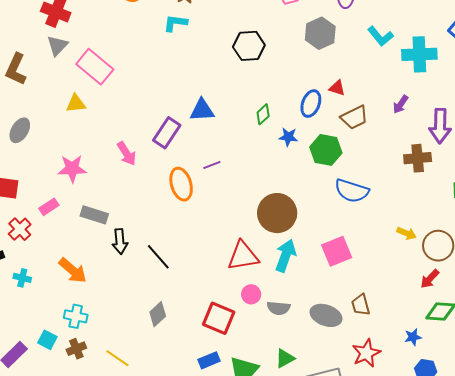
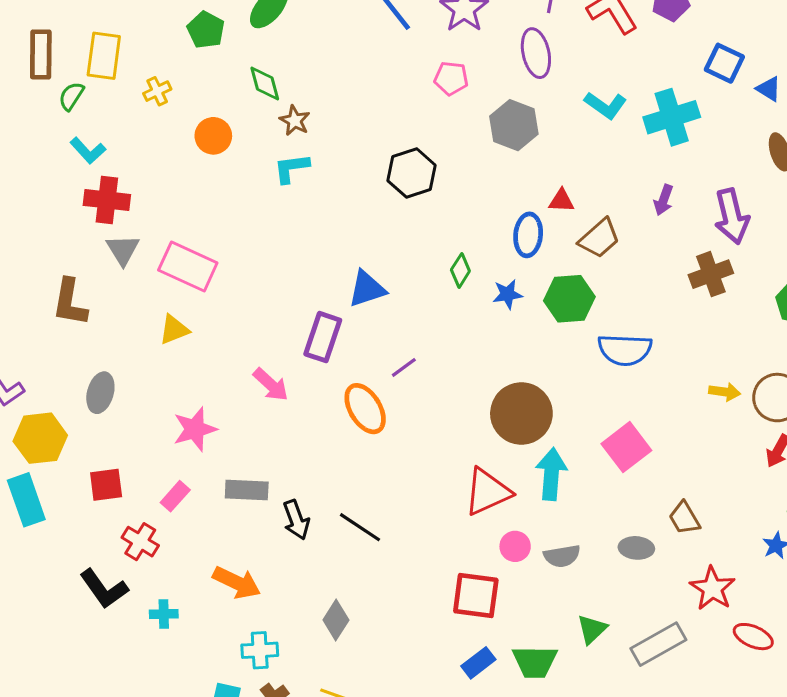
gray diamond: (158, 314) -> (336, 620), moved
gray ellipse: (326, 315) -> (636, 548), size x0.7

